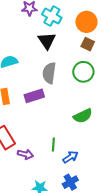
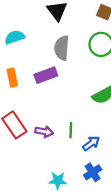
purple arrow: (25, 154) -> (44, 132), moved

